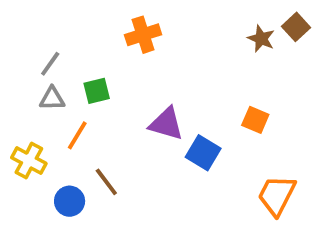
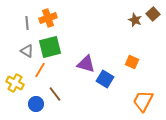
orange cross: (143, 35) -> (48, 18), moved
gray line: (50, 64) -> (27, 23), moved, turned -40
green square: (97, 91) -> (50, 47), size x1.6
gray triangle: (52, 99) -> (27, 51), turned 32

